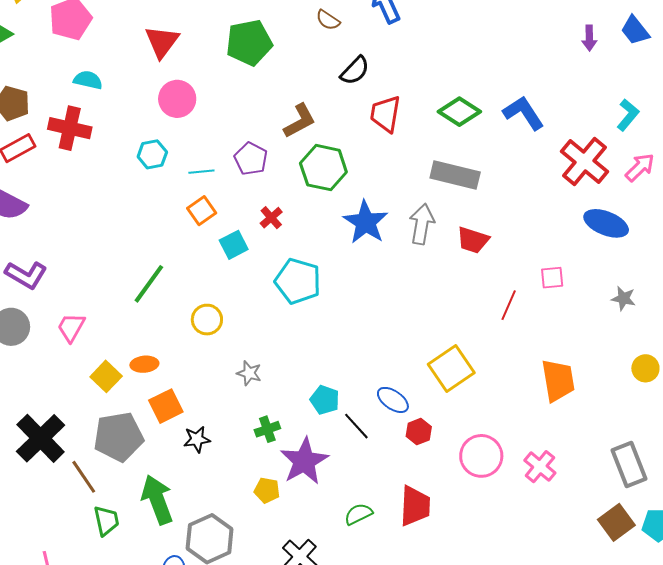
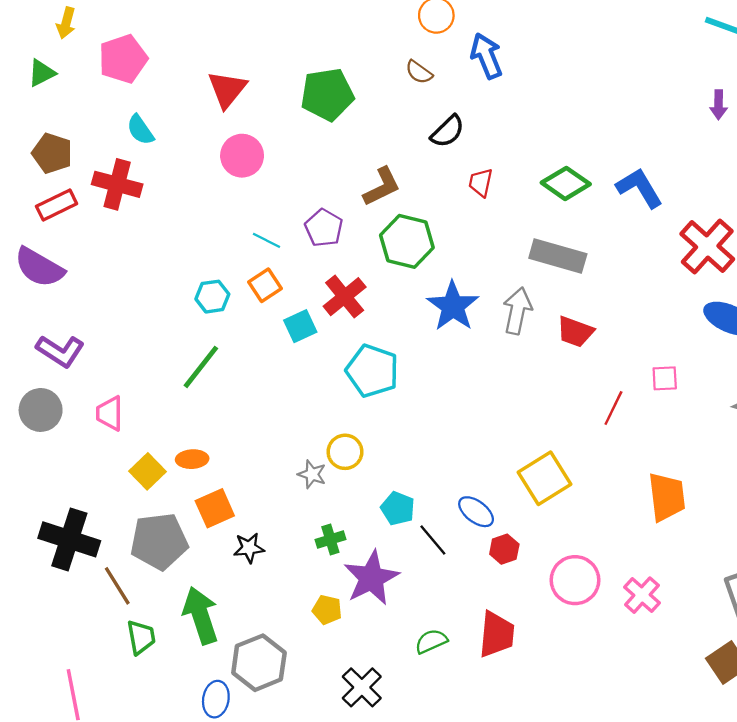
cyan semicircle: (88, 80) -> (140, 130), turned -140
red trapezoid: (385, 114) -> (481, 183), size x0.7
cyan hexagon: (152, 154) -> (212, 297), moved
cyan line: (201, 172) -> (267, 240), turned 30
red cross: (271, 218) -> (345, 297), size x1.6
yellow circle: (207, 320) -> (345, 452), moved
pink trapezoid: (71, 327) -> (110, 413), turned -32
black cross: (41, 438) -> (69, 539), turned -30

